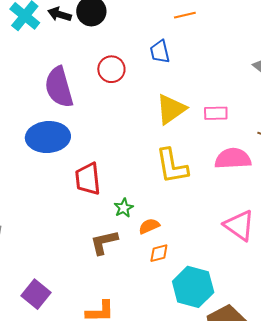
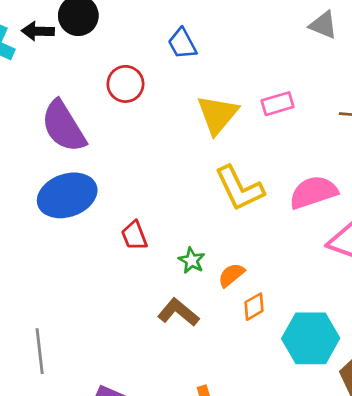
pink semicircle: (233, 159) -> (313, 192), moved
red trapezoid: (88, 179) -> (134, 236), size x0.7
brown L-shape: (104, 242) -> (178, 312), turned 68

